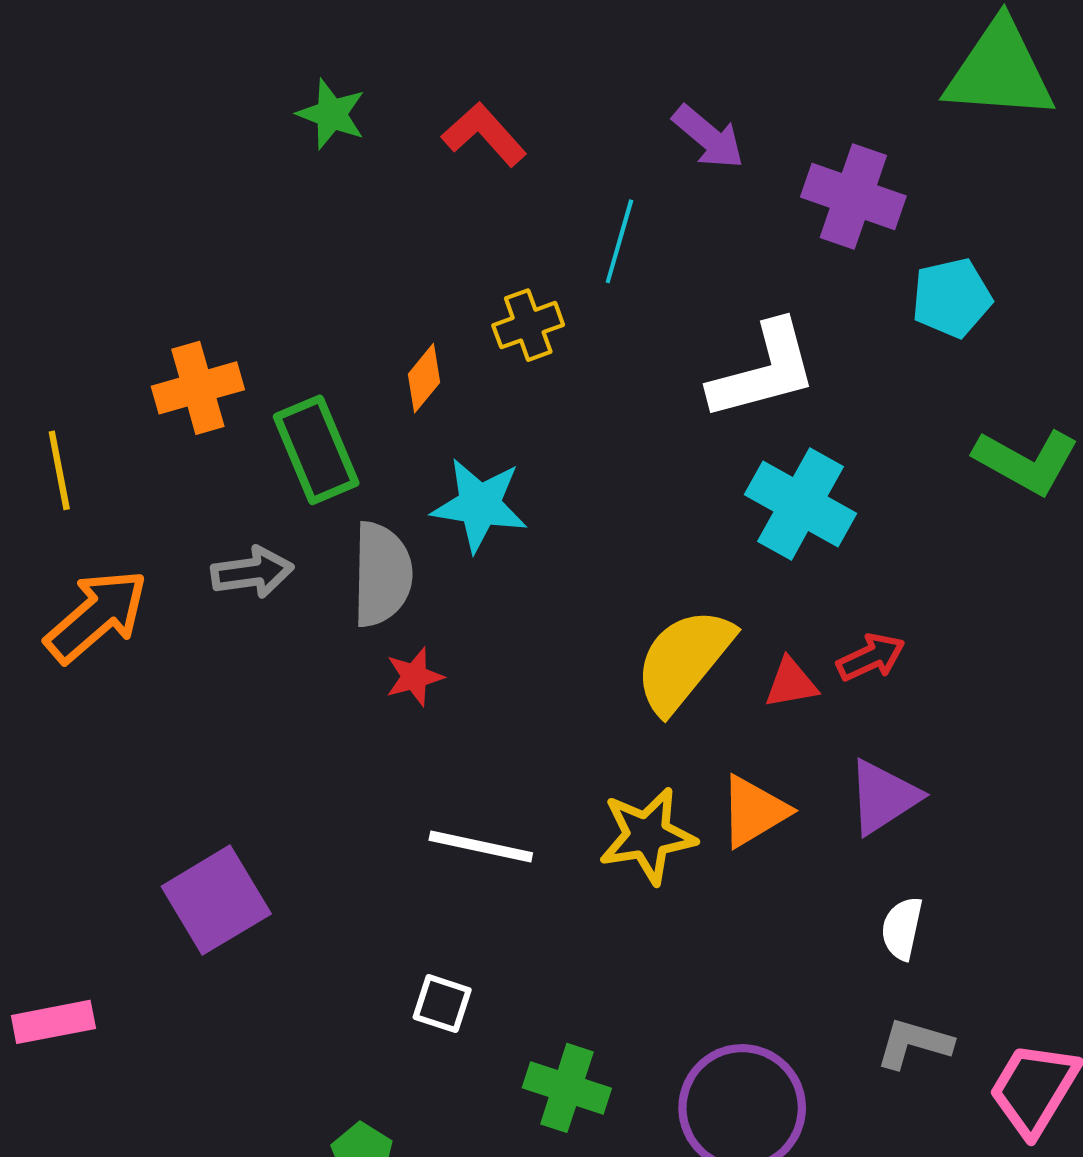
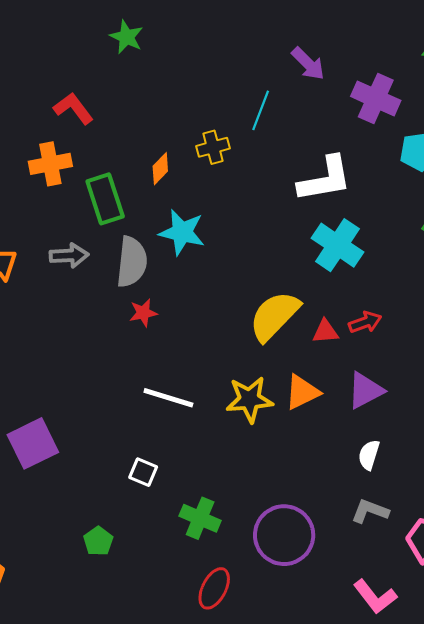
red L-shape: (484, 134) -> (73, 108), moved
purple square: (216, 900) -> (33, 443), moved

